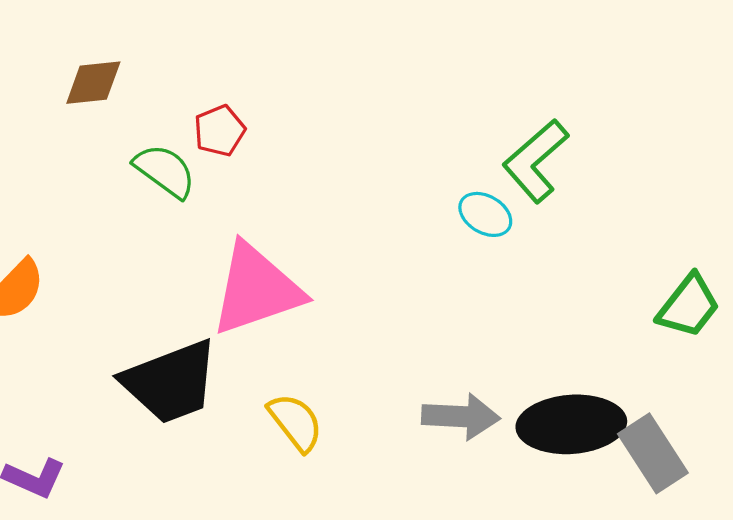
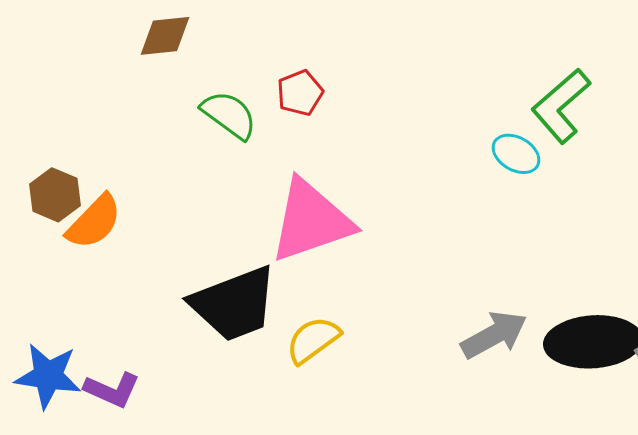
red pentagon: (220, 131) -> (300, 93), moved
gray arrow: (461, 417) -> (494, 335), turned -32
yellow semicircle: (295, 422) -> (313, 340), moved, turned -88

